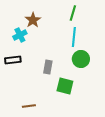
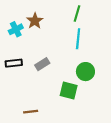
cyan cross: (20, 35) -> (16, 29), moved
green circle: (81, 59) -> (85, 72), moved
gray rectangle: (48, 67) -> (42, 64), moved, turned 48

